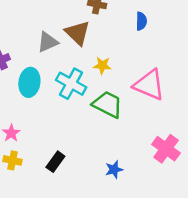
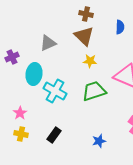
brown triangle: (78, 33) -> (84, 36), moved
cyan cross: (71, 84) -> (55, 91), moved
green trapezoid: (107, 104) -> (94, 91), turned -45

